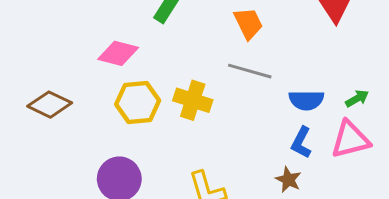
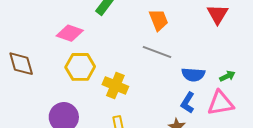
yellow cross: (193, 100) -> (115, 85), moved
brown diamond: (50, 105) -> (21, 64), turned 44

